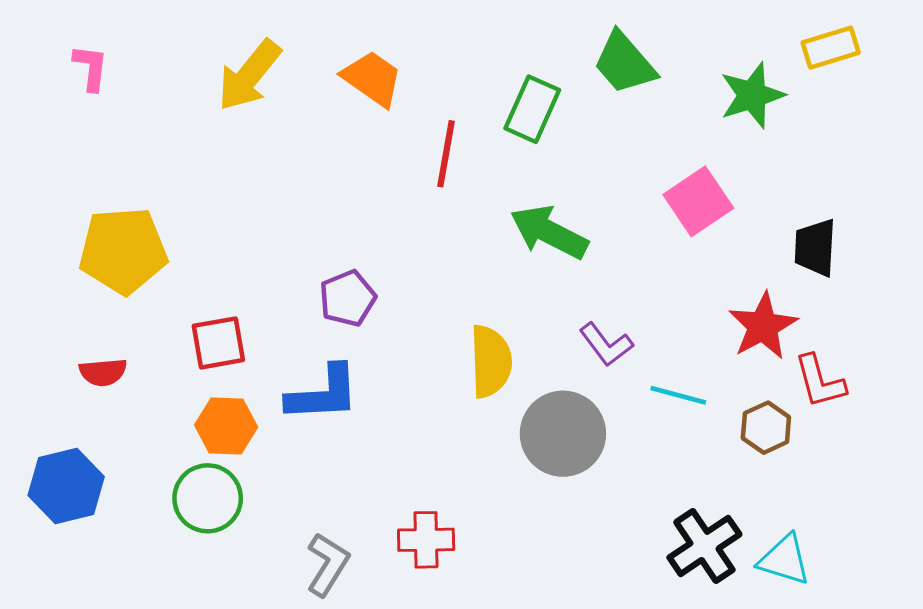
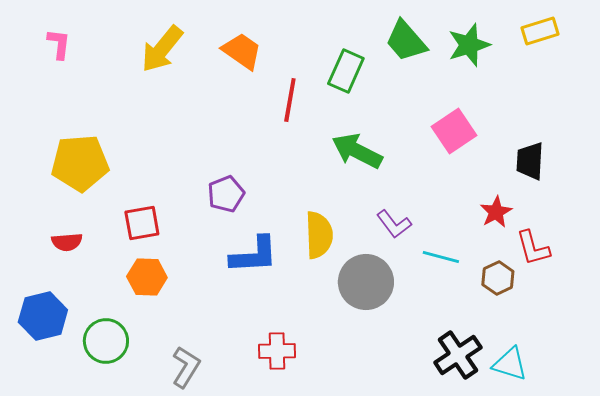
green star: (752, 95) -> (469, 45), moved
red star: (763, 326) -> (496, 212), size x0.7
blue L-shape: (323, 394) -> (254, 255), moved
green circle: (208, 498) -> (106, 341), moved
gray L-shape: (328, 564) -> (186, 367), moved

